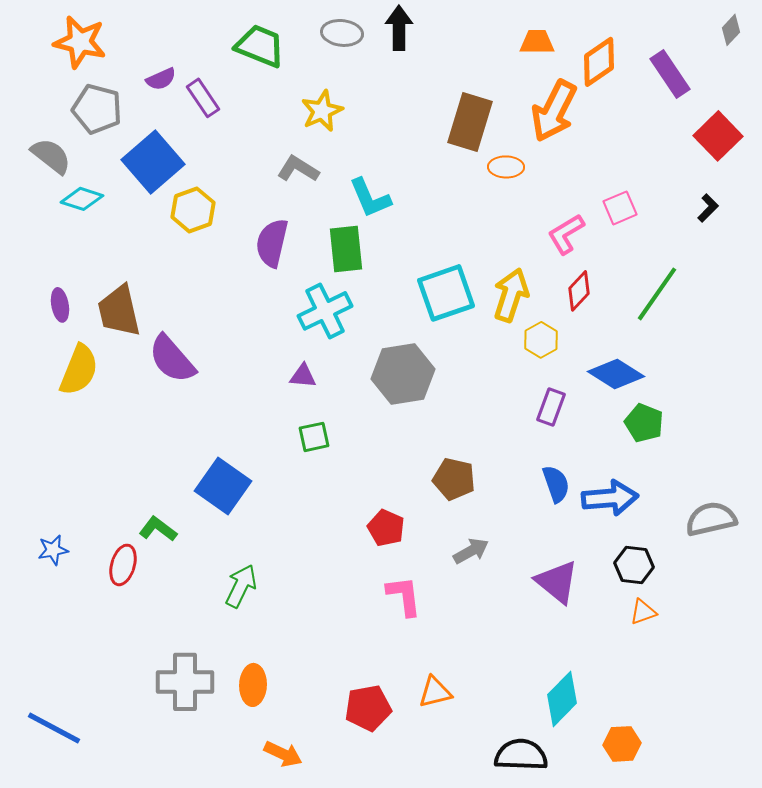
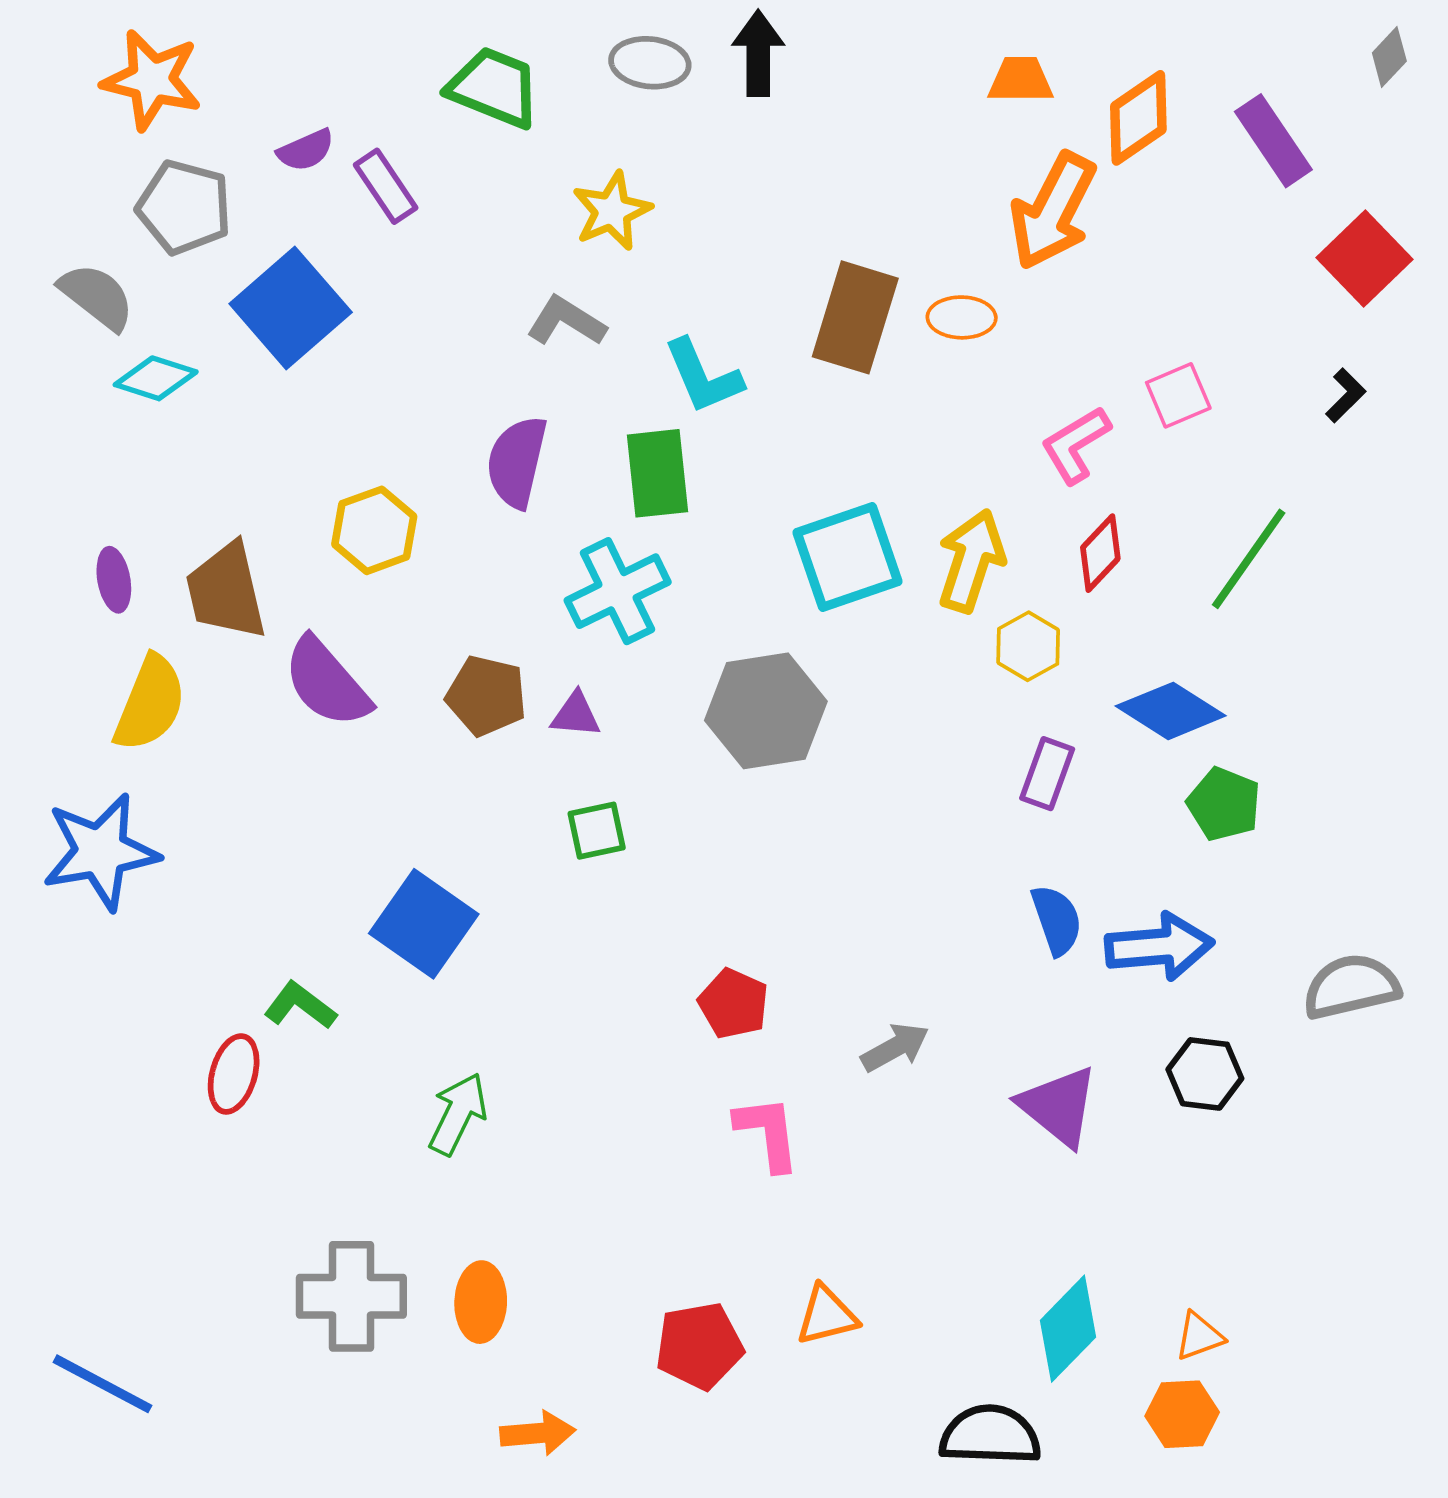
brown rectangle: (470, 122) -> (855, 317), moved
yellow hexagon: (193, 210) -> (374, 530), moved
brown pentagon: (454, 479) -> (486, 696), moved
blue star: (53, 550) -> (101, 852), moved, size x2.0
orange triangle: (643, 612) -> (1199, 1336), moved
orange arrow: (283, 754) -> (538, 1433), turned -30

